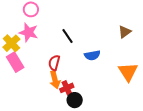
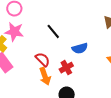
red semicircle: (54, 63) -> (43, 59), turned 126
red cross: (67, 88) -> (66, 68), moved

